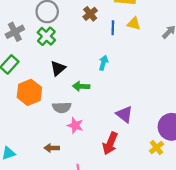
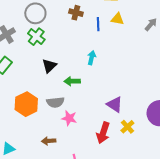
brown cross: (90, 14) -> (76, 13), turned -32
orange hexagon: (29, 92) -> (26, 104), moved
yellow cross: (156, 148) -> (127, 127), moved

